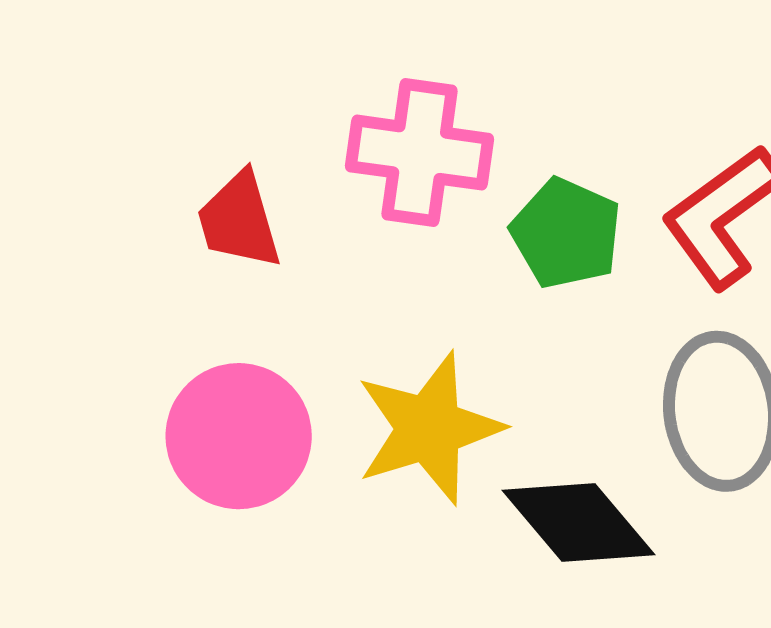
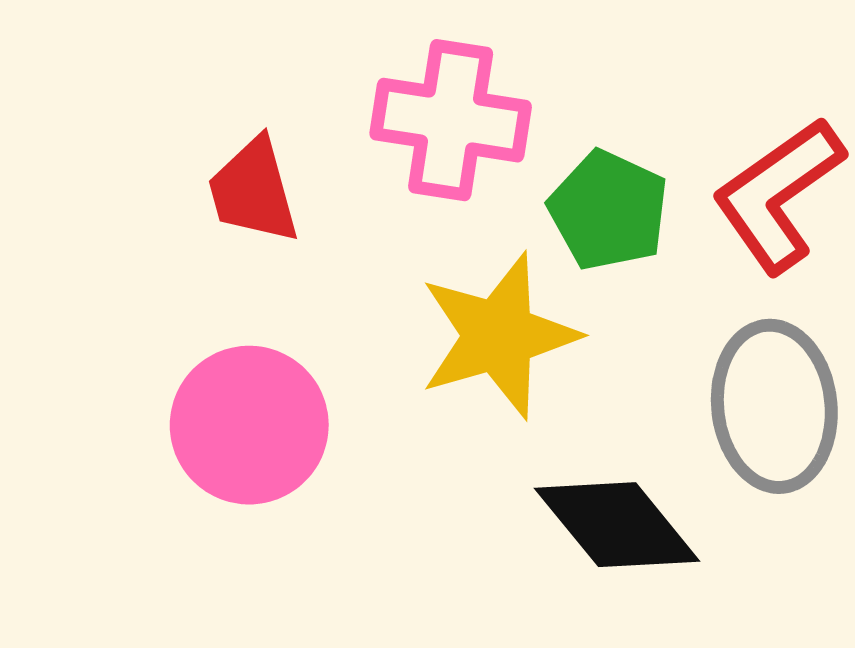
yellow star: (429, 428) -> (499, 336), moved

